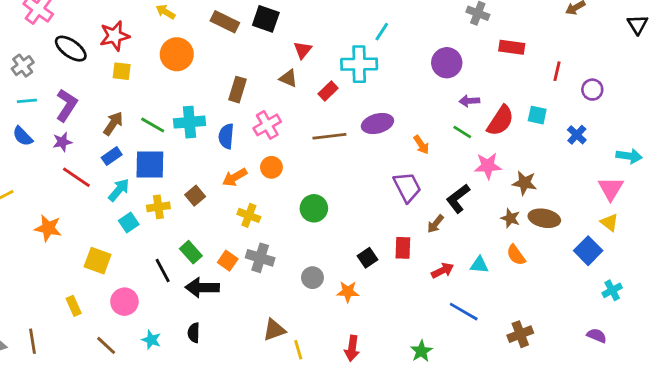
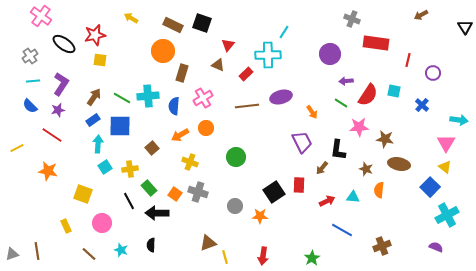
red rectangle: (512, 47) -> (376, 43), size x1.4
orange circle: (177, 54) -> (163, 51), moved
red line: (76, 177) -> (52, 135), moved
cyan arrow: (119, 190) -> (98, 144), turned -36
black L-shape: (458, 198) -> (338, 150), turned -45
yellow cross: (158, 207) -> (130, 169), moved
brown star: (510, 218) -> (366, 169), moved
orange semicircle: (516, 255) -> (379, 190), turned 42
black square: (368, 258) -> (274, 192), size x1.5
cyan cross: (612, 290) -> (447, 215), size x1.6

